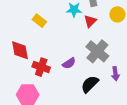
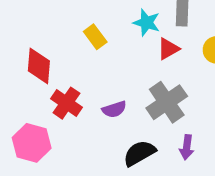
yellow rectangle: (39, 21) -> (95, 37), moved

